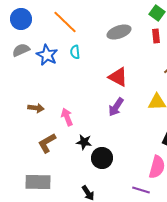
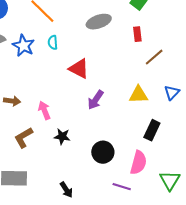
red rectangle: (156, 36) -> (137, 34), moved
red triangle: (118, 77) -> (79, 69), moved
black circle: (102, 158) -> (103, 152), moved

